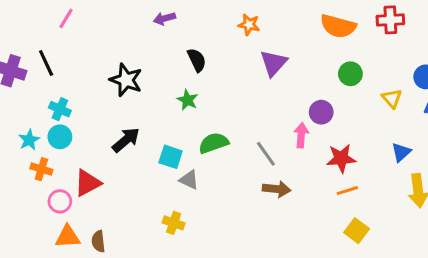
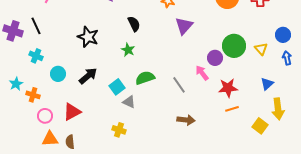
green circle: (350, 74) -> (234, 46), moved, size x1.5
cyan cross: (60, 109) -> (36, 56), moved
pink arrow: (301, 135) -> (202, 73), turned -42
cyan circle: (60, 137) -> (58, 74), moved
cyan star: (29, 140) -> (16, 84), moved
cyan square: (171, 157) -> (117, 87), turned 35
red triangle: (88, 183) -> (72, 112), moved
brown arrow: (277, 189) -> (186, 120), moved
yellow square: (357, 231) -> (260, 126), moved

